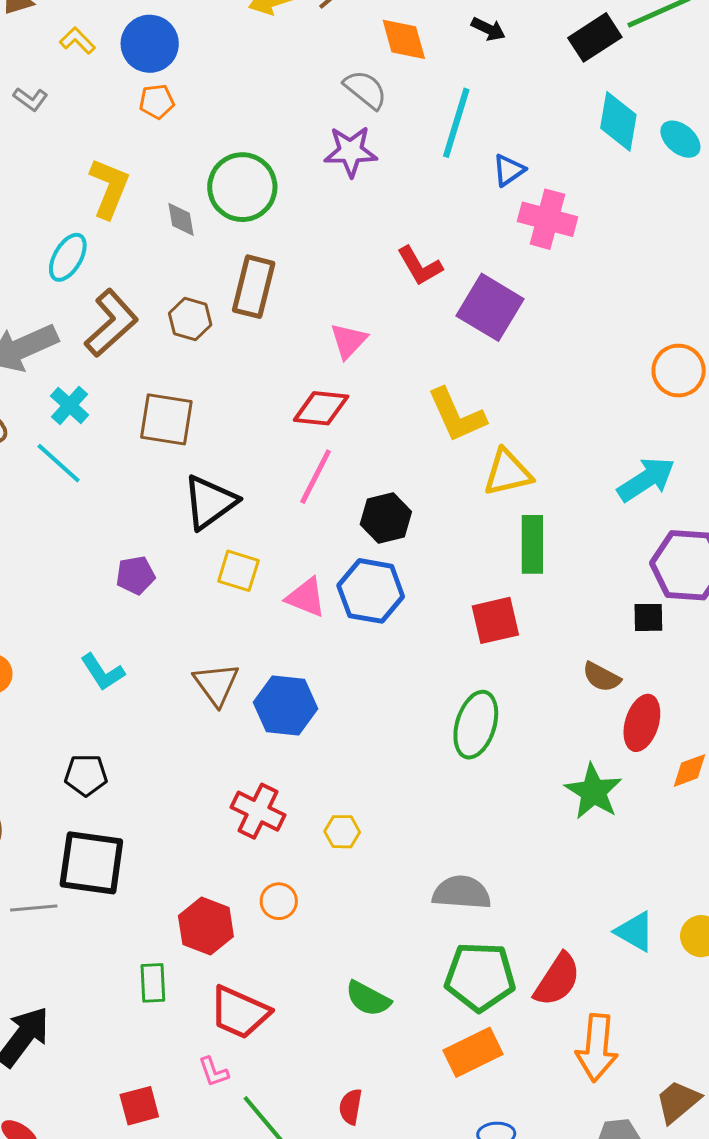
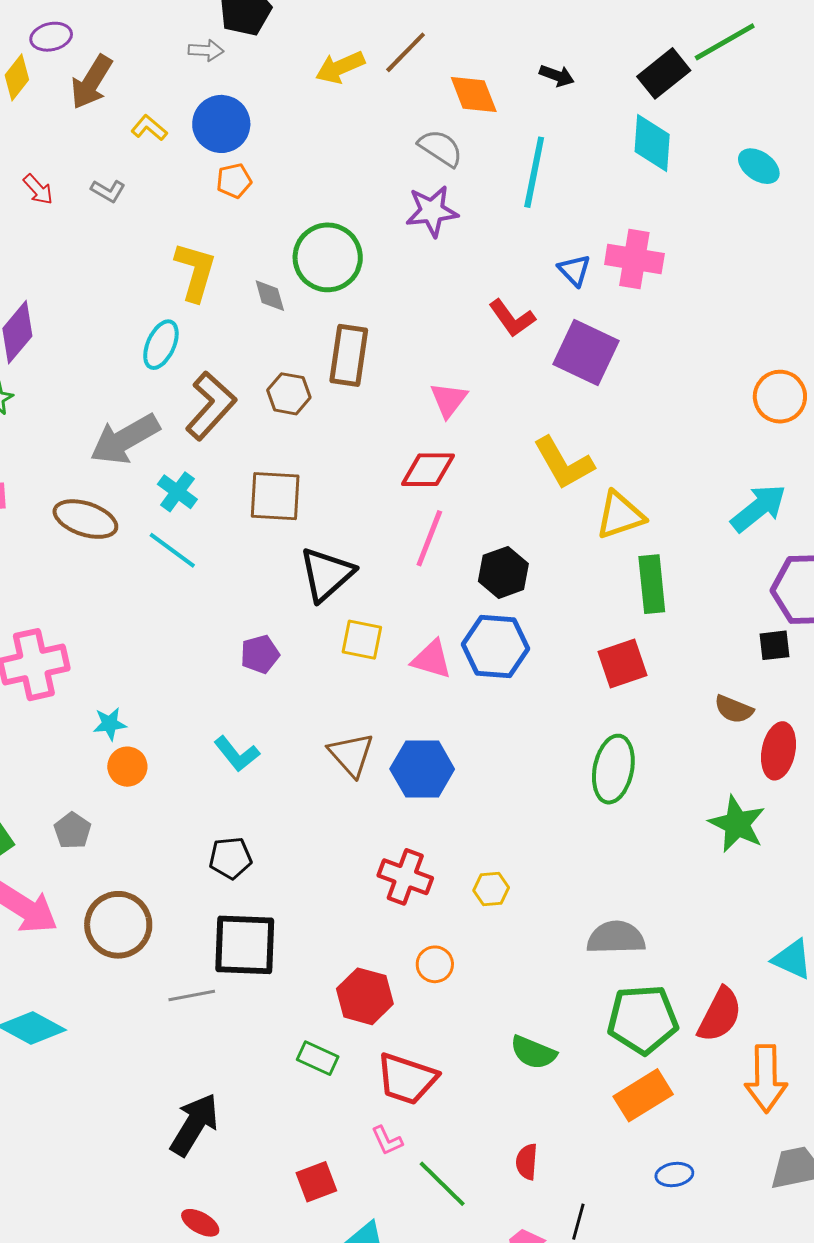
cyan diamond: (618, 121) -> (652, 143), moved
blue triangle: (509, 170) -> (574, 270), moved, turned -33
green rectangle: (153, 983) -> (318, 1058), turned -57

